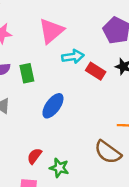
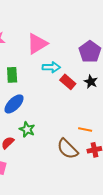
blue ellipse: (53, 106) -> (14, 104), moved
green star: (59, 168) -> (27, 129), moved

